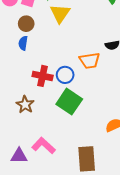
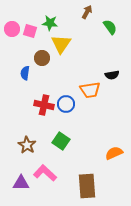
brown circle: (26, 24) -> (42, 58), moved
green square: (69, 102) -> (61, 141), moved, size x0.7
brown star: (25, 105) -> (27, 145), moved

